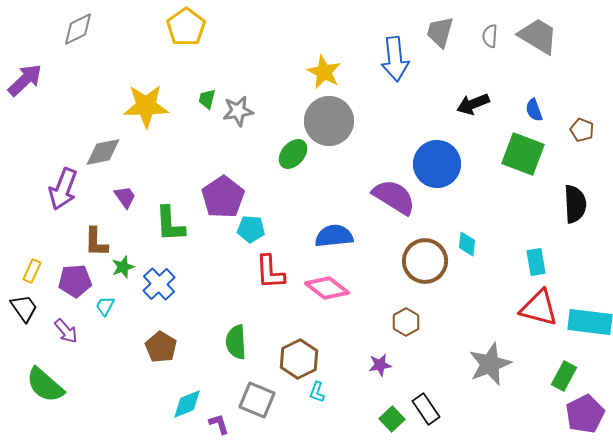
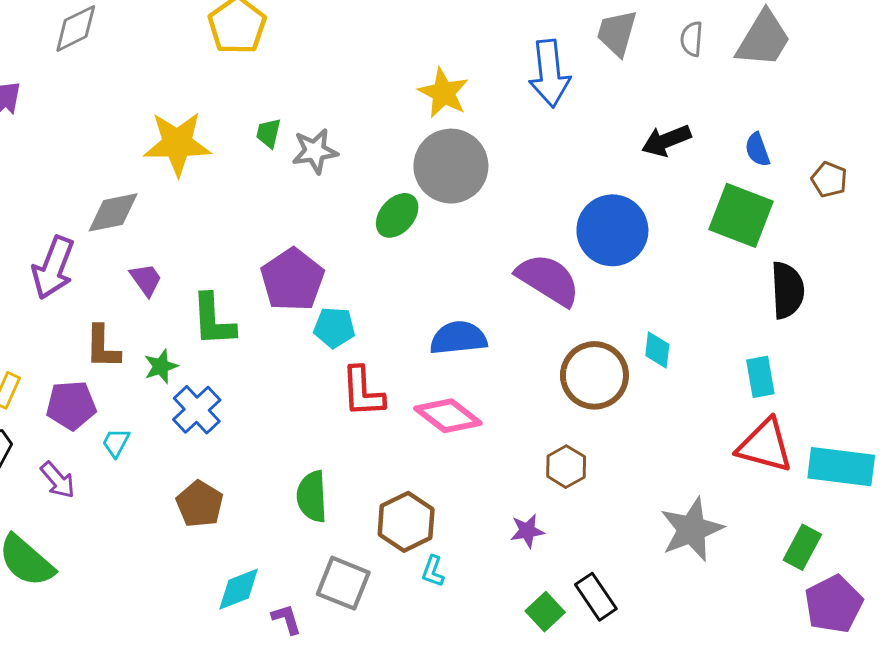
gray trapezoid: (538, 36) -> (763, 39), turned 90
black semicircle: (575, 204) -> (787, 290), moved
green star: (123, 267) -> (161, 366), moved

